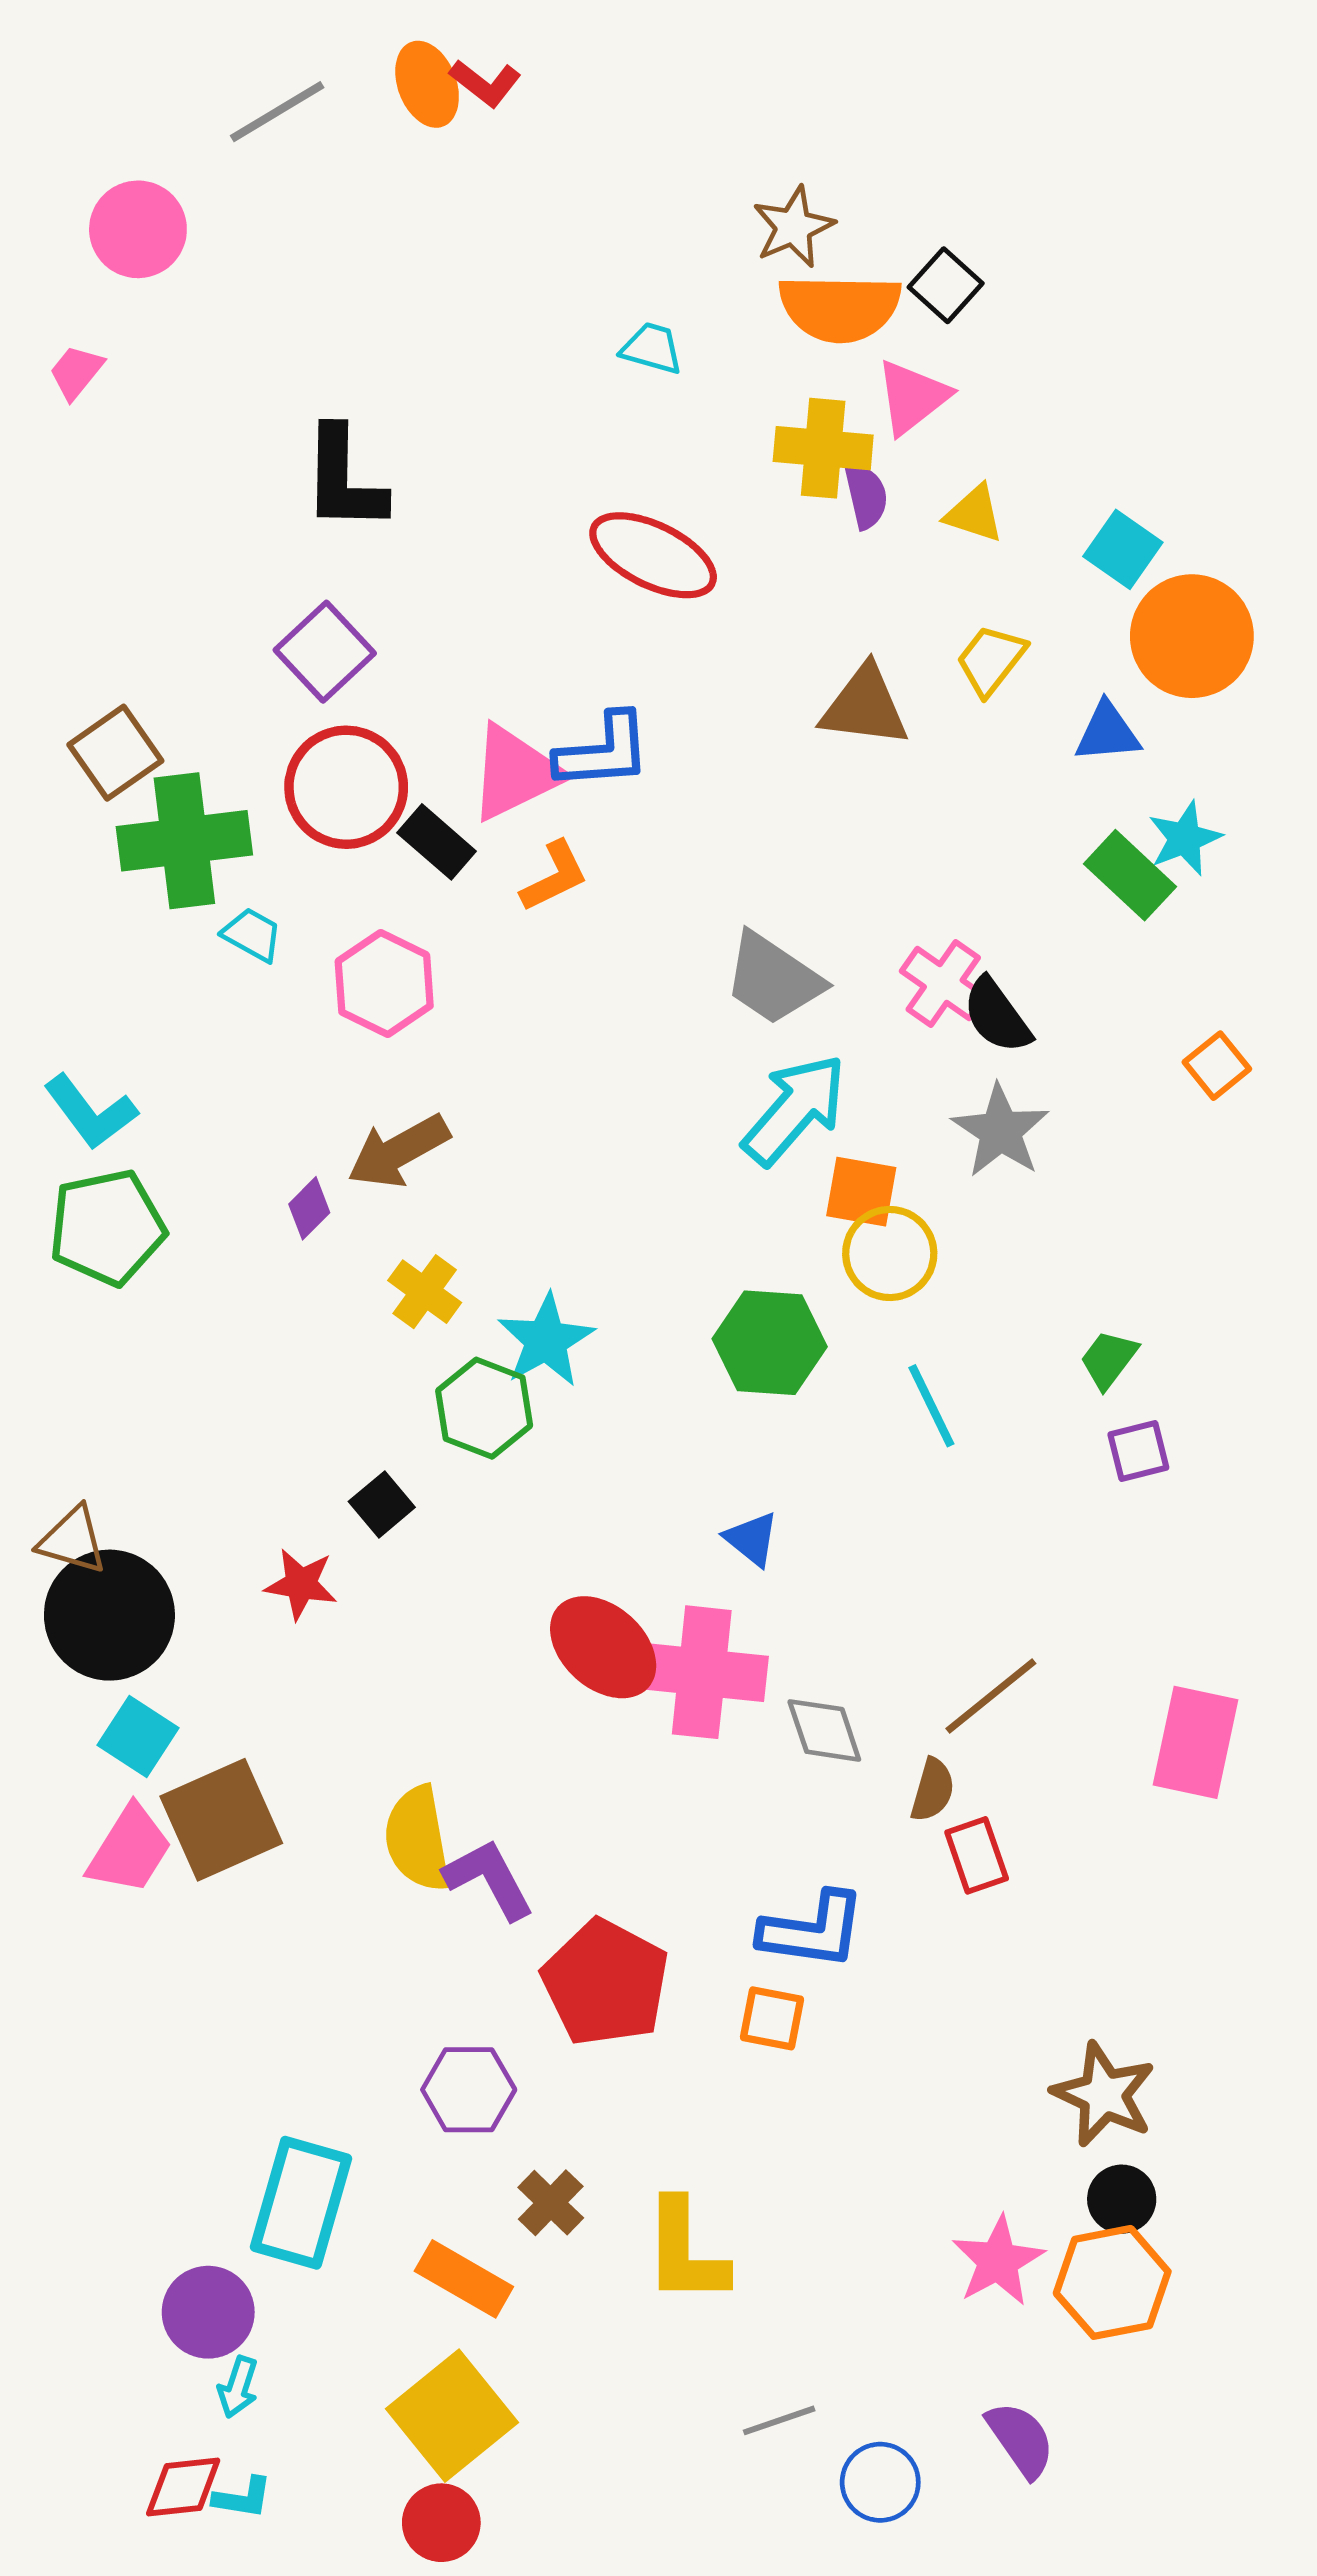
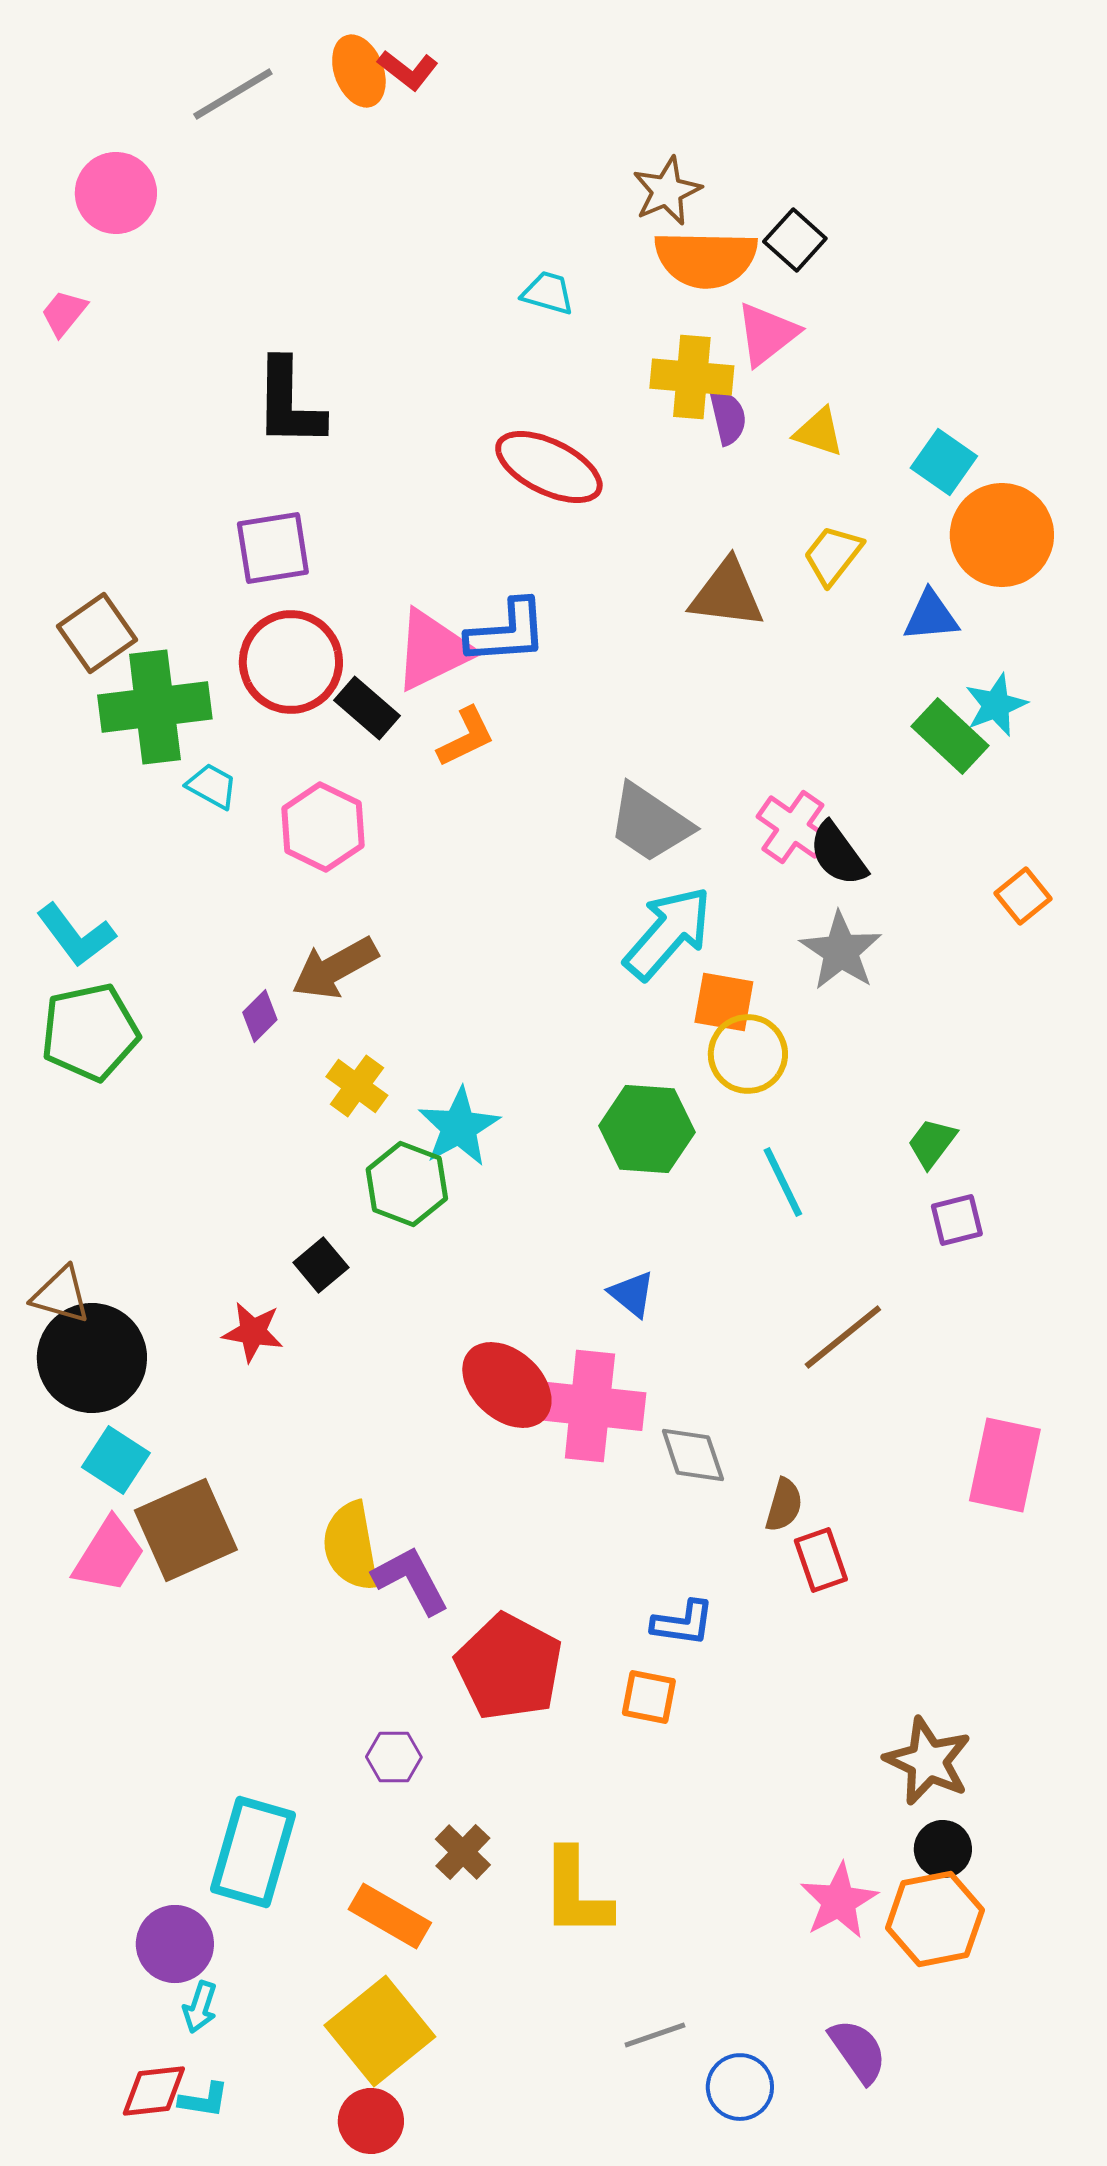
purple square: (325, 652) -> (273, 548), turned 34
brown line: (991, 1696) -> (843, 1337), moved
blue L-shape: (812, 1930) -> (683, 1623), size x0.7
purple hexagon: (469, 2090) -> (394, 1757), size x0.7

